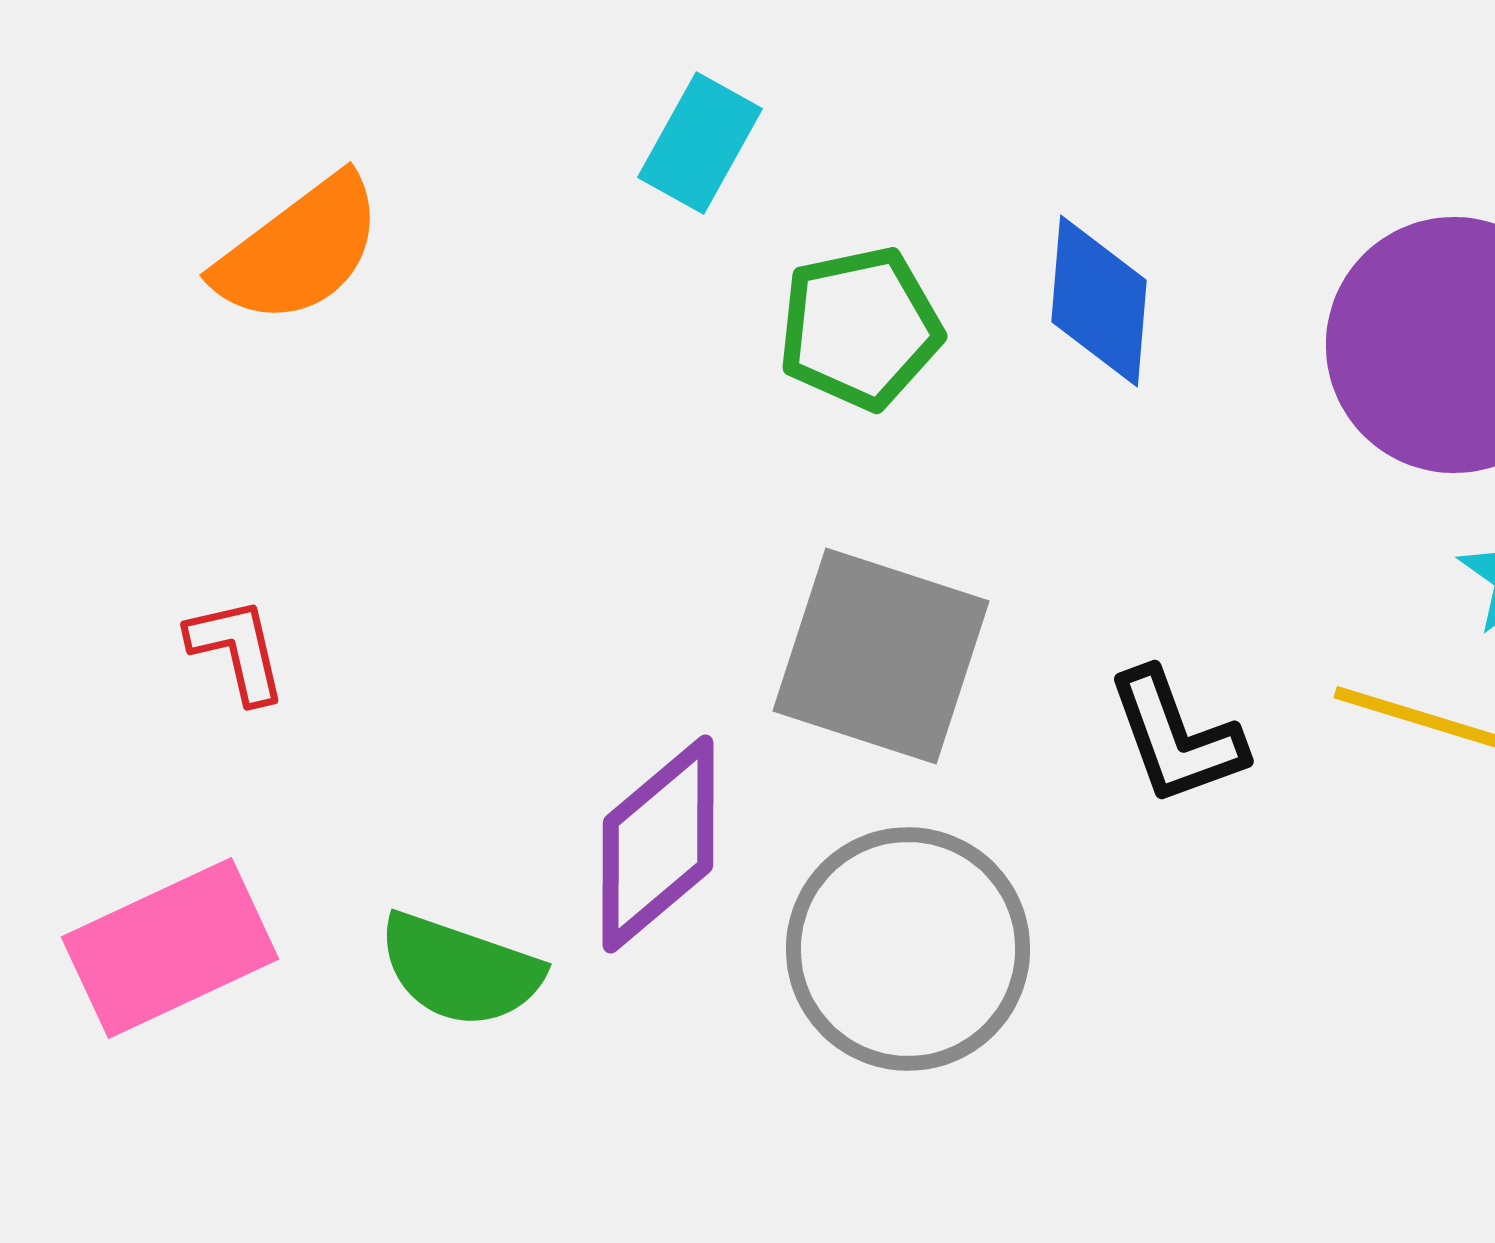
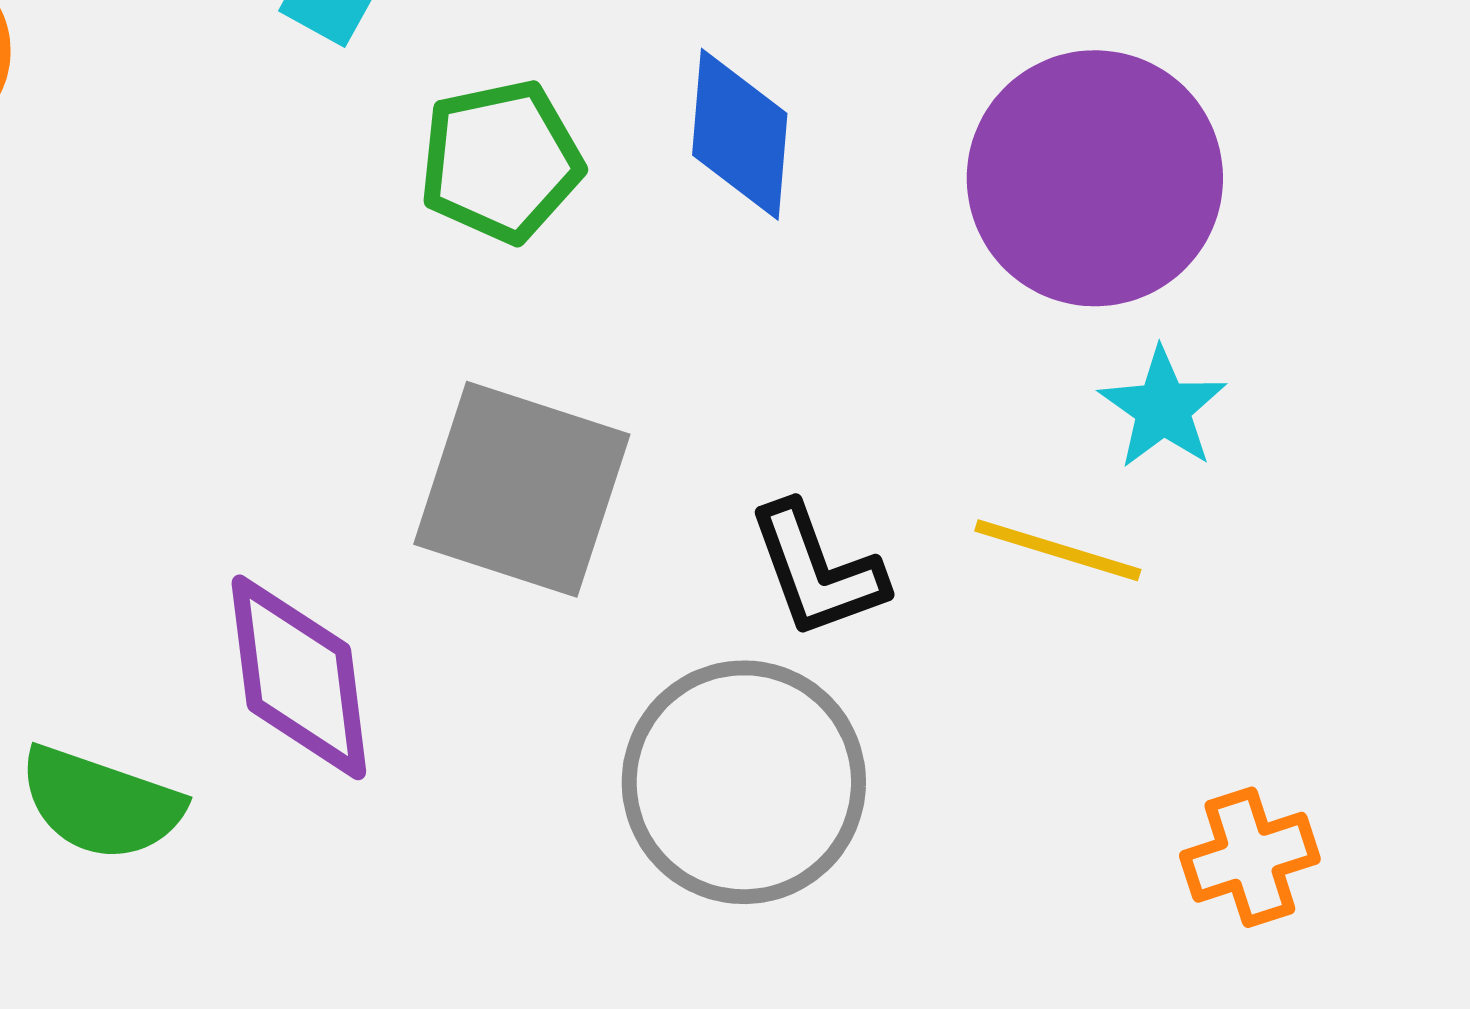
purple diamond: (658, 844) -> (299, 677), turned -57
gray circle: (908, 949) -> (744, 782), moved

